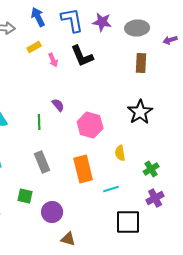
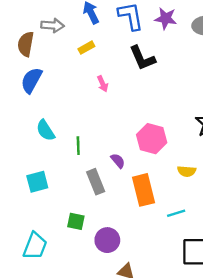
pink arrow: (53, 60) -> (103, 84), moved
purple semicircle: (58, 105) -> (118, 161), moved
green line: (39, 122) -> (78, 146), moved
yellow semicircle: (120, 153) -> (187, 171), turned -77

